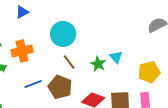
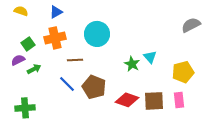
orange cross: (22, 51) -> (55, 38), moved
brown line: (69, 62) -> (75, 60), moved, turned -56
blue line: (33, 84) -> (67, 84), turned 66

